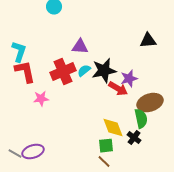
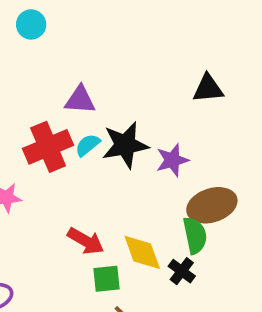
red arrow: (118, 89) -> (86, 241), moved
green square: (106, 146) -> (106, 279), moved

